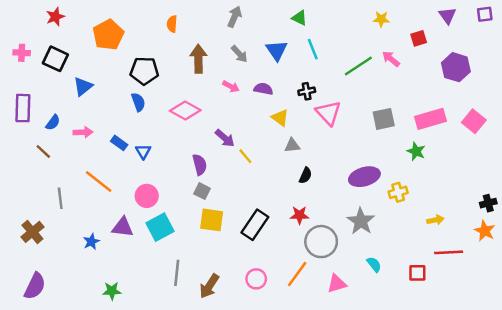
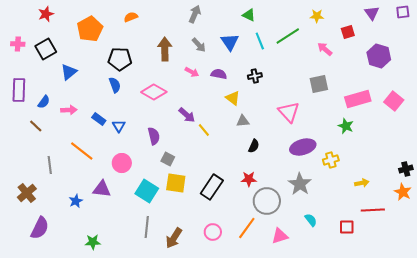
orange semicircle: (172, 24) -> (131, 17), moved, turned 64
black square: (55, 59) -> (46, 49), turned 35
green line: (358, 66) -> (288, 36), moved
pink triangle: (328, 113) -> (289, 112), moved
gray square: (384, 119) -> (319, 84), moved
purple semicircle: (200, 165) -> (154, 136), moved
cyan square: (160, 227) -> (147, 191), moved, turned -30
purple semicircle: (35, 286) -> (40, 228), moved

